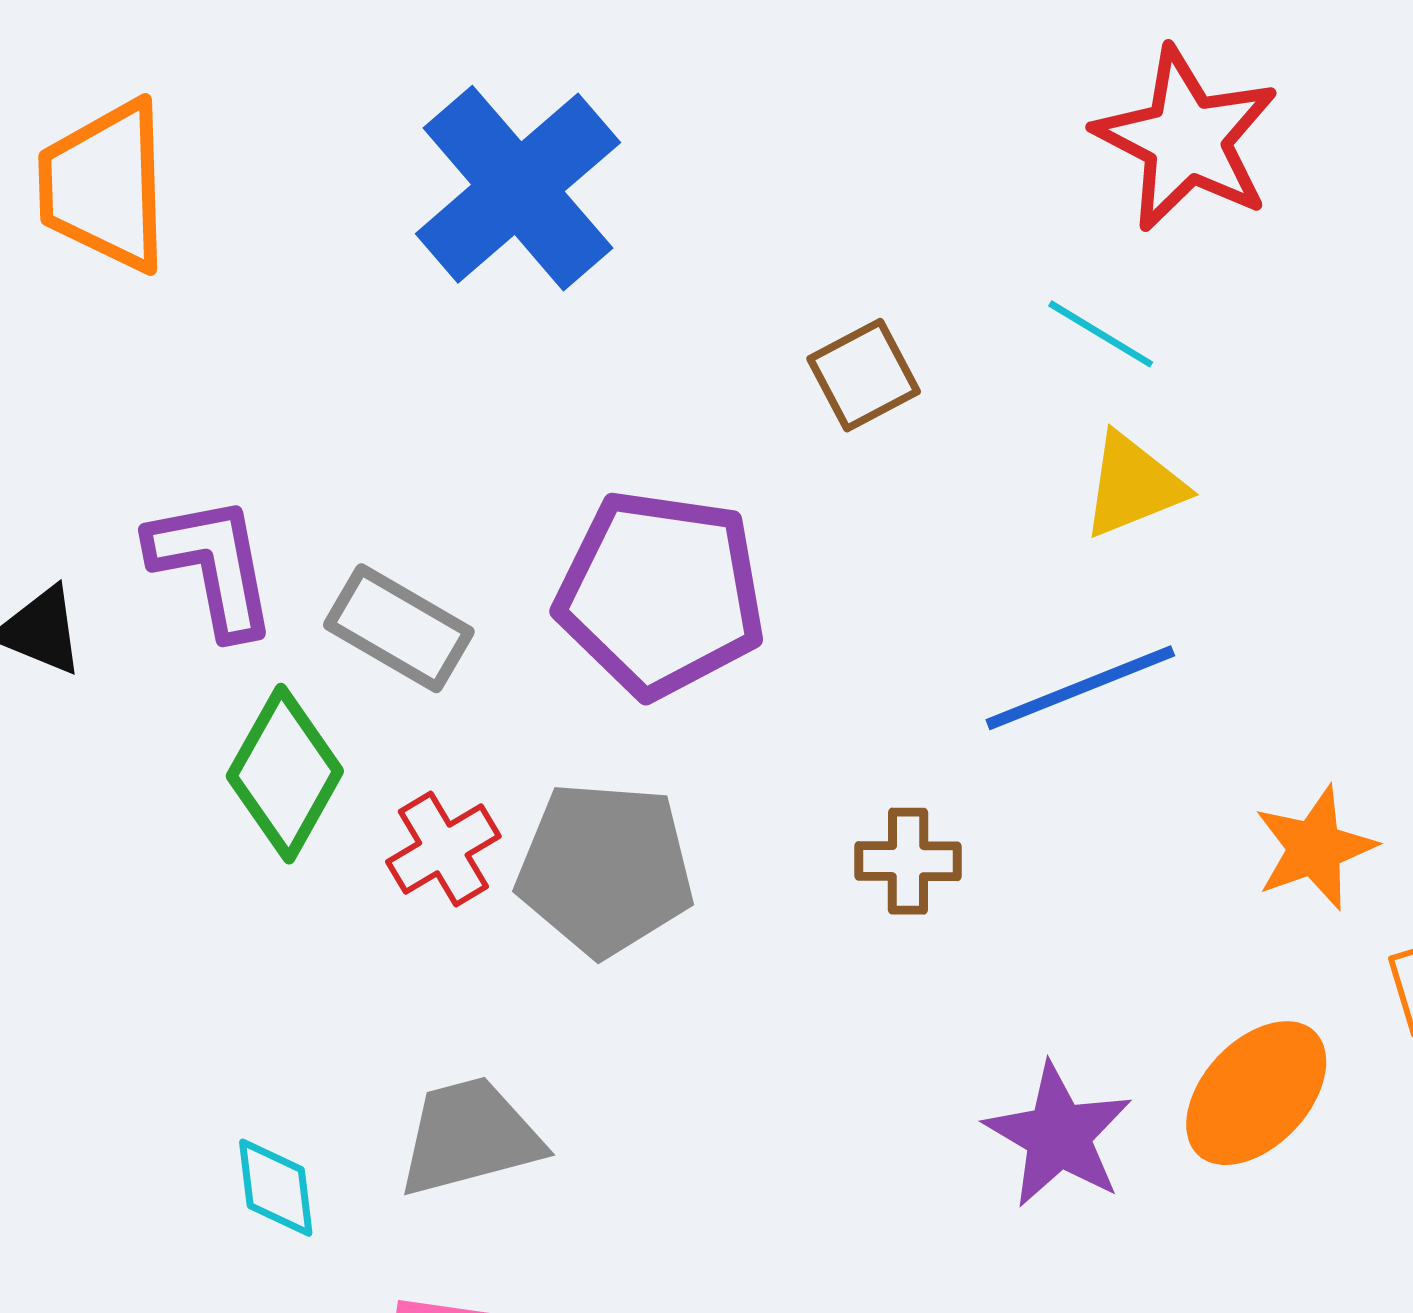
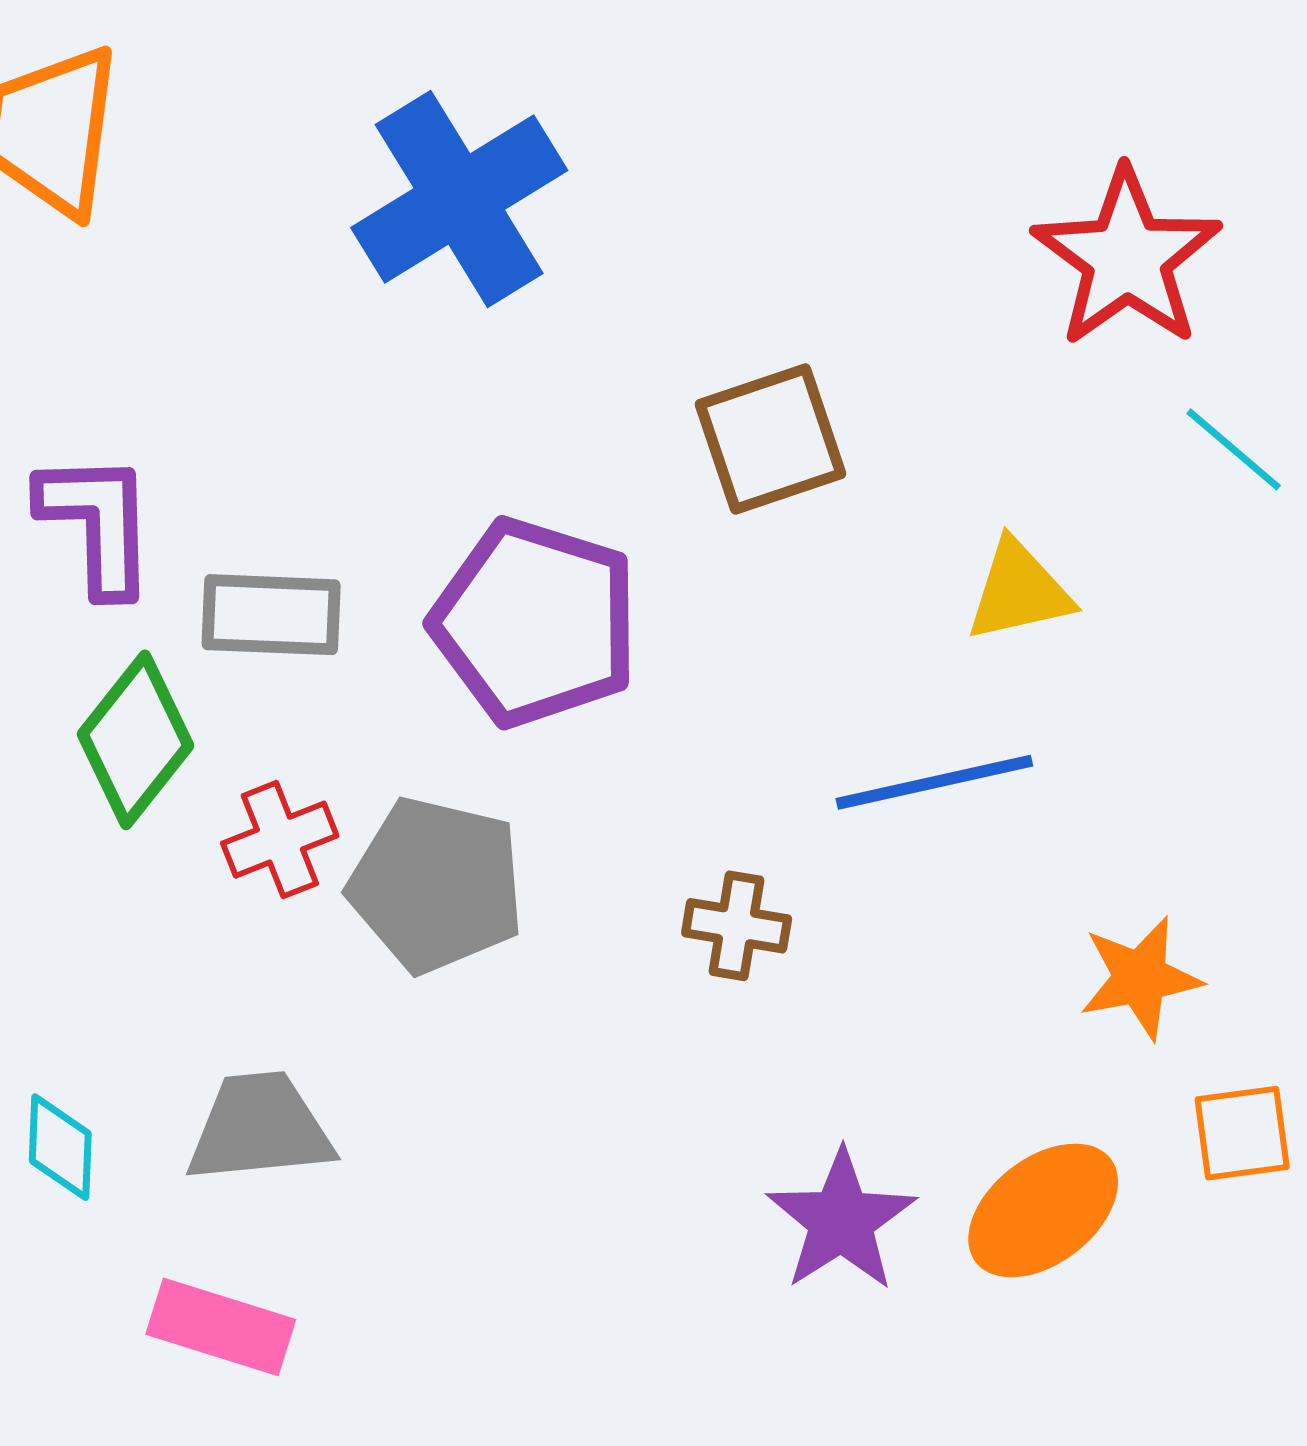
cyan line: (1101, 334) -> (1234, 449), moved
brown square: (864, 375) -> (770, 439), size x1.4
gray rectangle: (399, 628) -> (271, 615), turned -37

